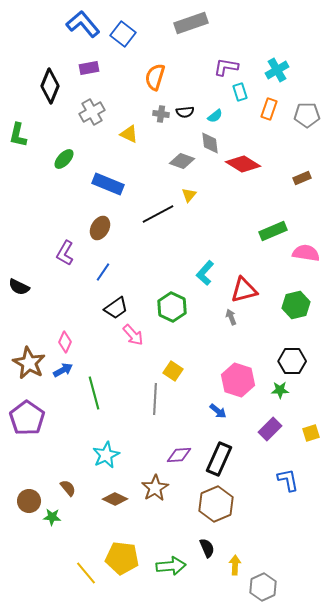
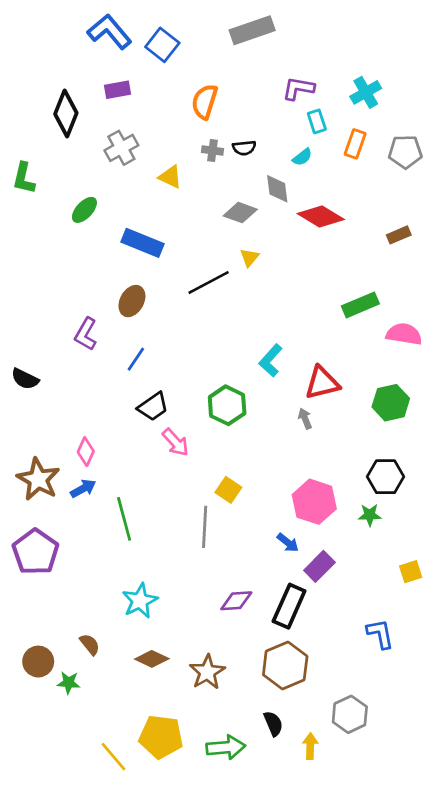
cyan semicircle: (215, 116) -> (302, 157), moved
purple rectangle: (270, 429) -> (319, 566), moved
brown star: (155, 488) -> (207, 672), moved
gray hexagon: (263, 587) -> (350, 714), moved

